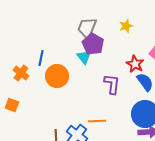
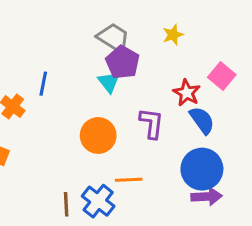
gray trapezoid: (87, 28) -> (113, 38), turned 100
orange circle: (57, 76) -> (98, 135), moved

